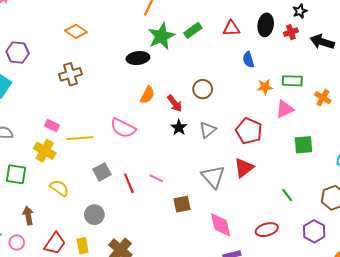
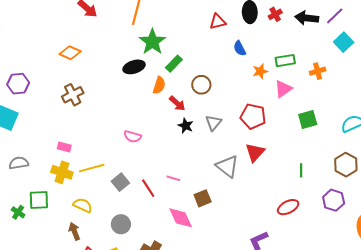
green rectangle: (193, 30) -> (174, 64), moved
orange semicircle: (147, 95) -> (159, 85), moved
orange cross: (323, 98) -> (318, 71), turned -35
pink semicircle: (123, 128) -> (133, 136), size x0.7
yellow line: (80, 138) -> (92, 168), moved
green line: (287, 195) -> (301, 170), turned 48
brown arrow: (28, 216) -> (74, 231), moved
pink diamond: (221, 225) -> (181, 218), moved

